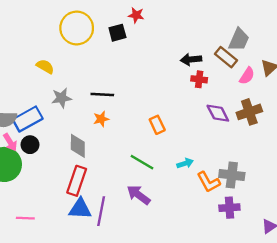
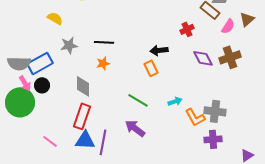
black arrow: (191, 59) -> (159, 50), moved
red cross: (199, 79) -> (187, 29), turned -32
pink line: (25, 218) -> (50, 141), moved, turned 35

